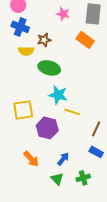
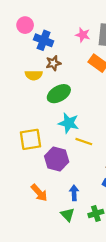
pink star: (63, 14) -> (83, 35), moved
blue cross: (20, 27) -> (44, 40), moved
green ellipse: (49, 68) -> (59, 94), turned -45
blue arrow: (63, 159) -> (74, 193), turned -40

